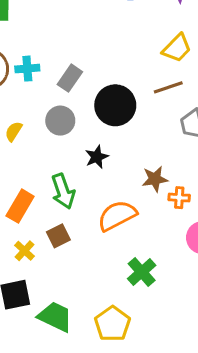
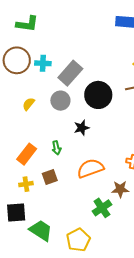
gray rectangle: (70, 78) -> (70, 73), size x1.4
brown star: (155, 179) -> (120, 189), moved
green arrow: (63, 191) -> (56, 148), size x0.6
yellow cross: (25, 251) -> (26, 184), turned 32

